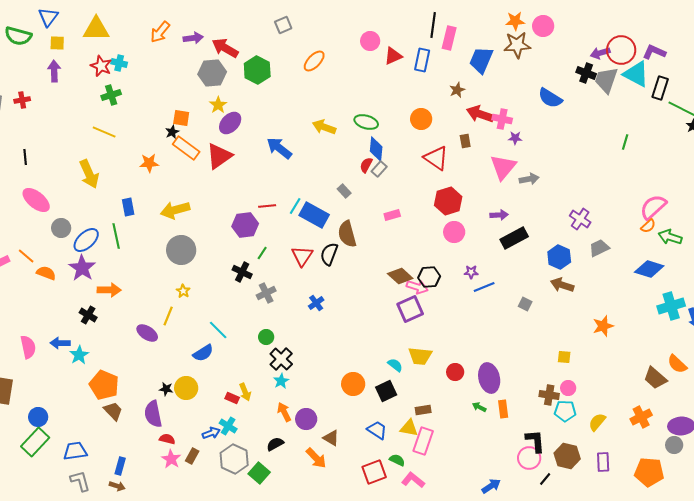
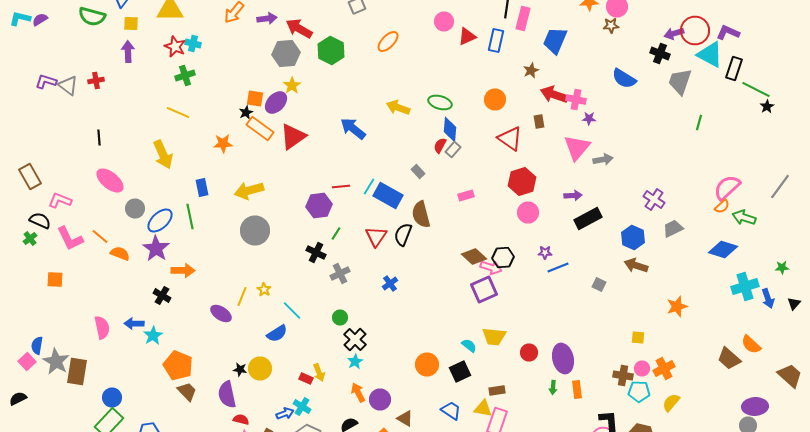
brown star: (517, 45) -> (611, 26), moved, size x0.6
gray trapezoid: (606, 80) -> (680, 82), moved
purple ellipse: (230, 123) -> (276, 102), moved
yellow star: (183, 291) -> (264, 290), moved
green arrow: (479, 407) -> (553, 388), turned -112
orange cross: (641, 417) -> (664, 368), moved

